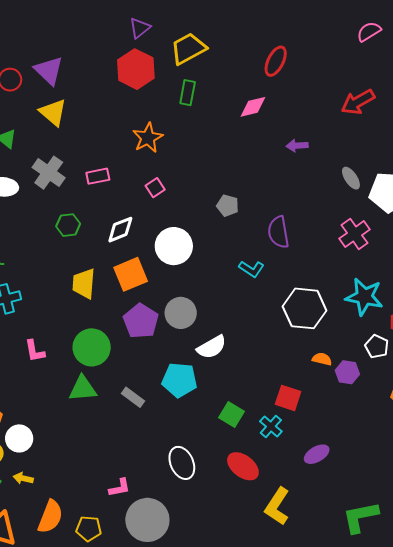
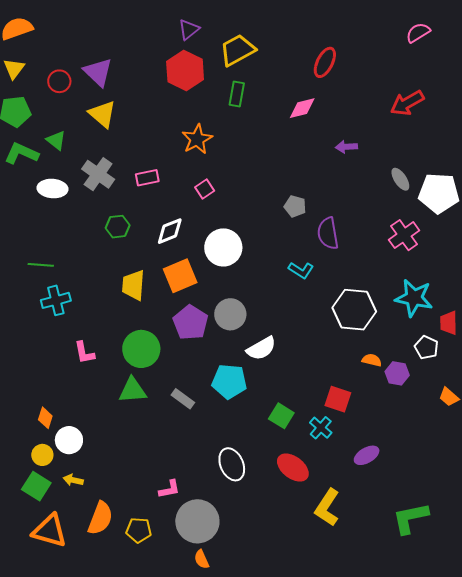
gray pentagon: (228, 206) -> (295, 206), moved

